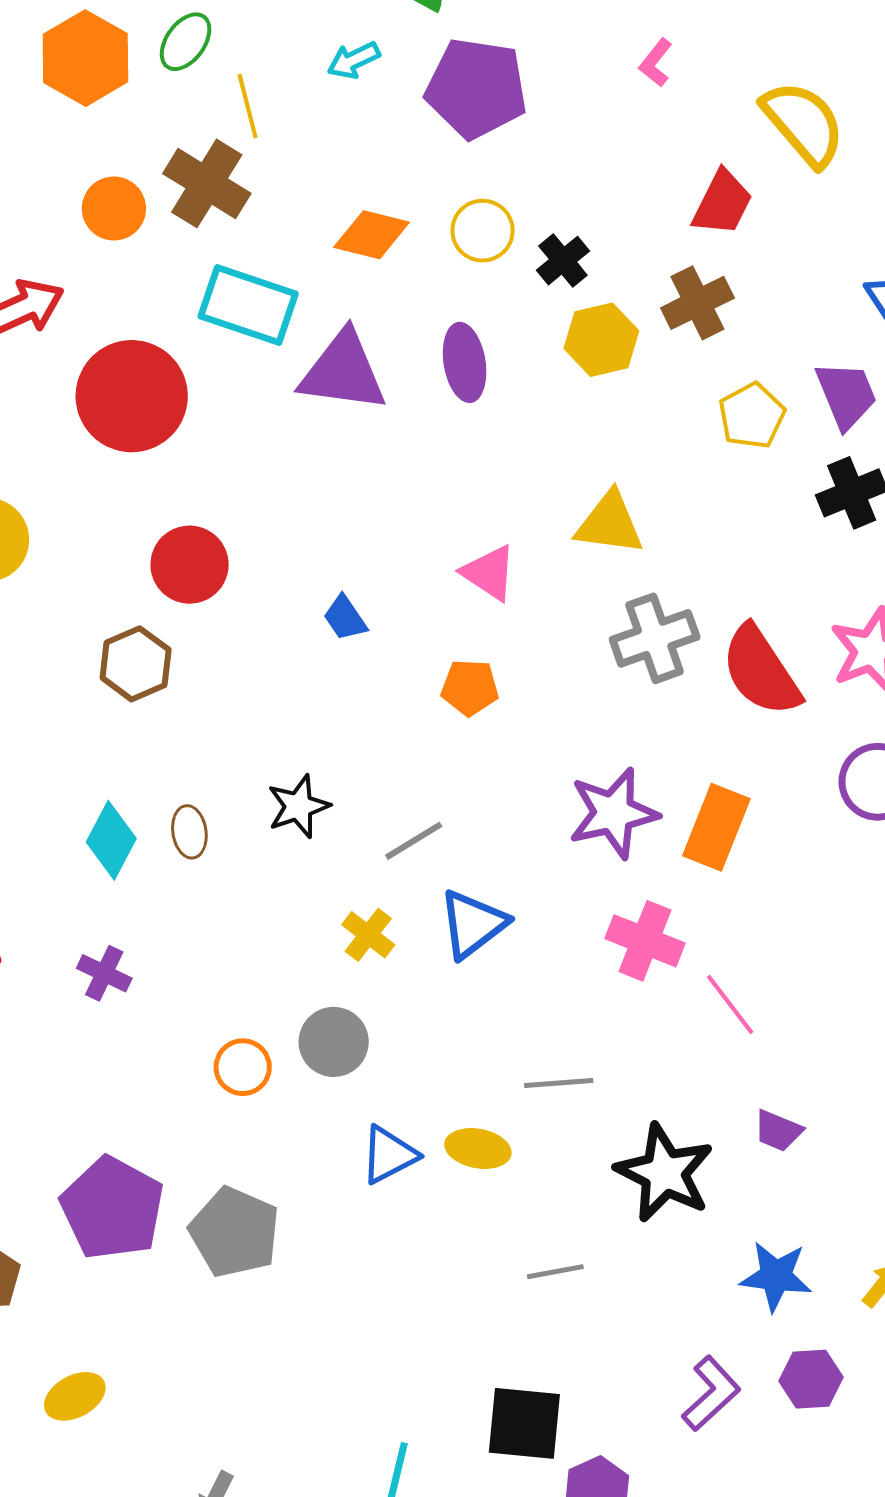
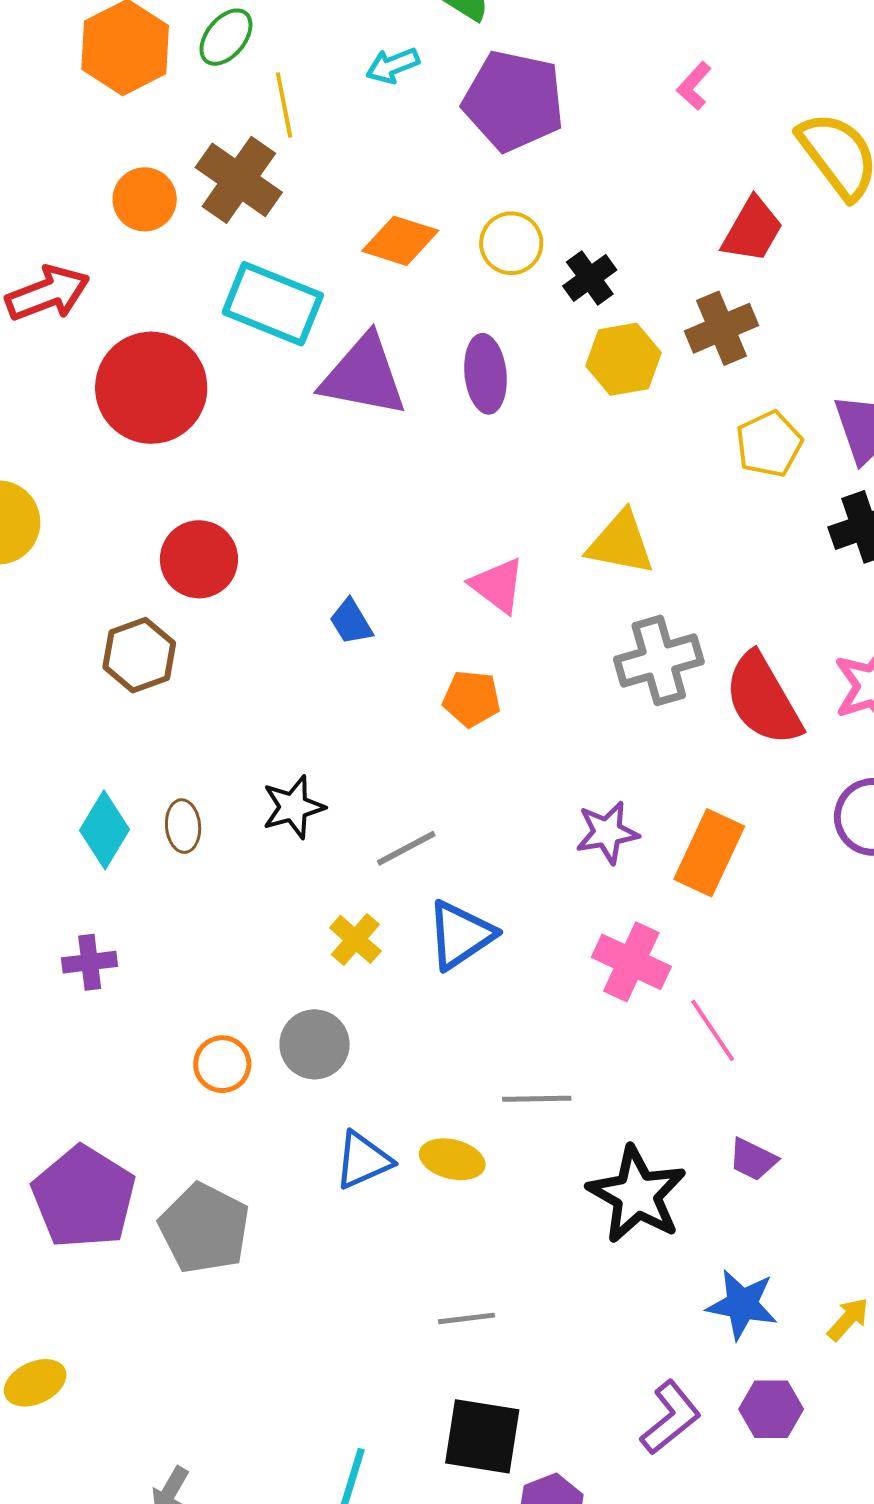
purple star: (613, 813) -> (607, 833), size x0.7
purple cross: (104, 973) -> (90, 962), turned -36
gray line: (555, 1272) -> (466, 1318), moved

